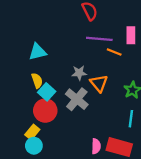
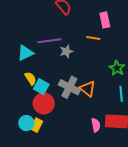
purple line: (99, 39) -> (49, 41), moved
gray star: (79, 73) -> (66, 51), moved
orange triangle: (99, 83) -> (88, 89), moved
cyan circle: (34, 146) -> (26, 123), moved

